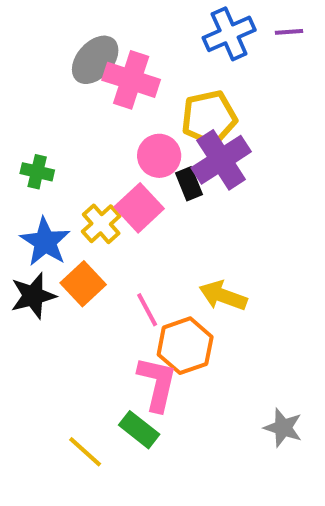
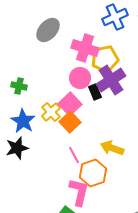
pink cross: (131, 80) -> (85, 48), moved
orange square: (83, 284) -> (70, 122), moved

